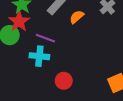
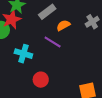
purple line: (45, 38) -> (53, 42), moved

